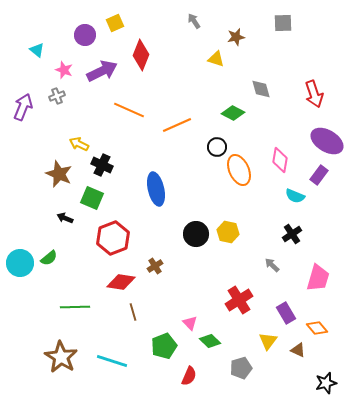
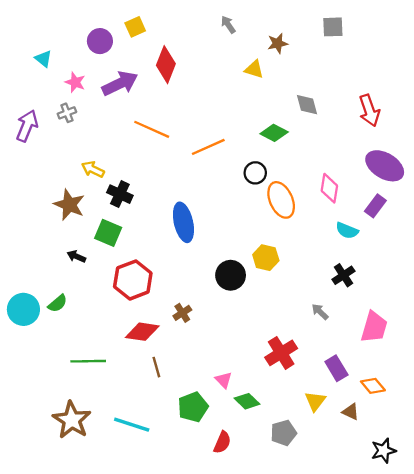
yellow hexagon: (228, 232) -> (266, 258), moved

